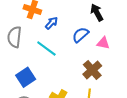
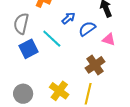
blue arrow: (51, 23) -> (68, 18), moved
blue square: (26, 77) -> (28, 49), moved

